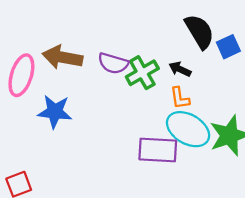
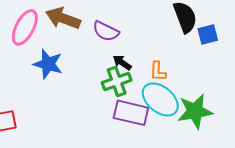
black arrow: (180, 69) -> (122, 63), moved
green cross: (142, 73) -> (117, 81), moved

